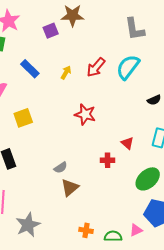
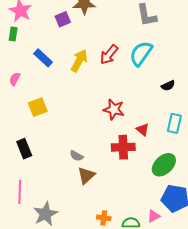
yellow arrow: (66, 73) -> (79, 61), size x1.6
red star: (85, 114) -> (114, 109), moved
red cross: (108, 160) -> (123, 147), size x1.6
gray semicircle: (61, 168) -> (76, 156), turned 64

